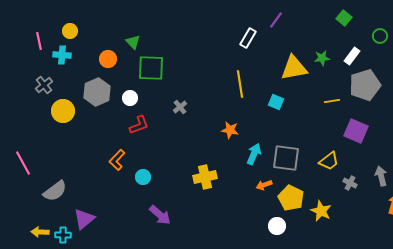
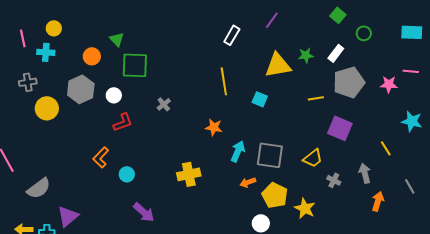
green square: (344, 18) -> (338, 15), moved
purple line: (276, 20) -> (272, 20), moved
gray cross: (44, 85) -> (28, 82), turned 30

